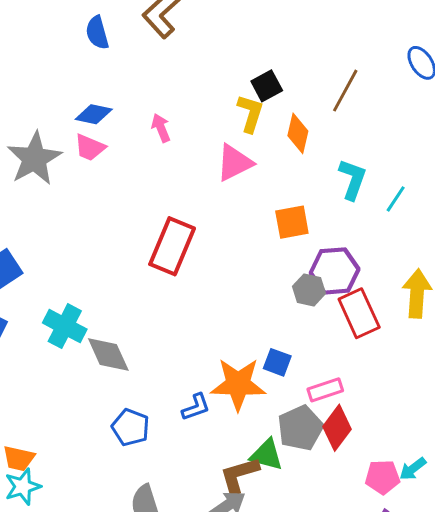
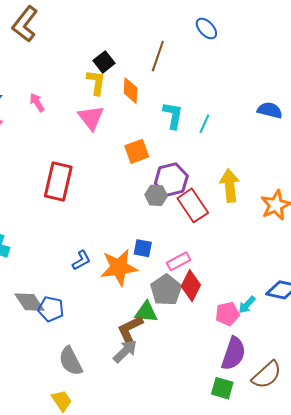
pink triangle: (234, 163) -> (91, 118), turned -32
gray diamond: (108, 355) -> (29, 302), moved
blue L-shape: (196, 407) -> (81, 260), moved

